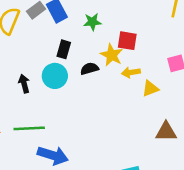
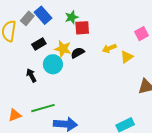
red square: (127, 41) -> (82, 28), moved
black rectangle: (64, 49) -> (39, 44), moved, turned 56
yellow star: (112, 55) -> (63, 49), moved

